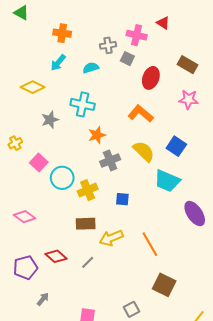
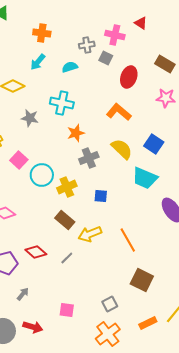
gray star: (50, 120) -> (30, 118), turned 30
brown rectangle: (86, 224) -> (65, 220), turned 42

